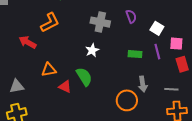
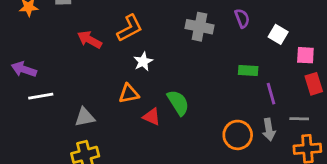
red arrow: (28, 42) -> (90, 40), moved
white star: (92, 50) -> (143, 62), moved
purple line: (157, 52) -> (271, 94), moved
gray arrow: (143, 84) -> (269, 130), moved

